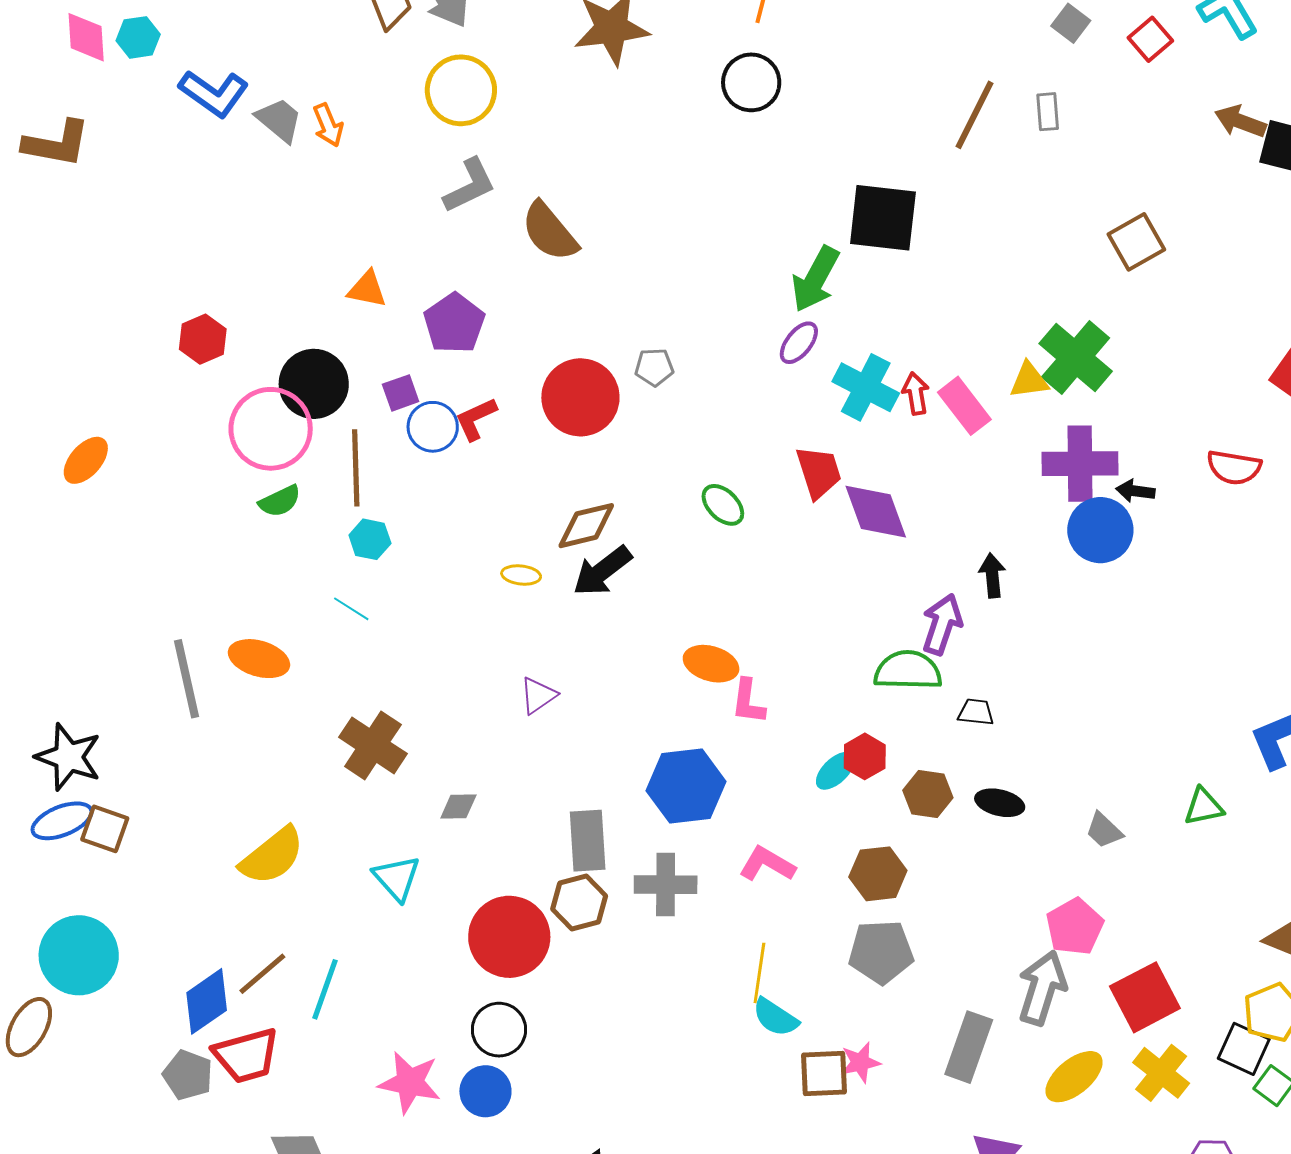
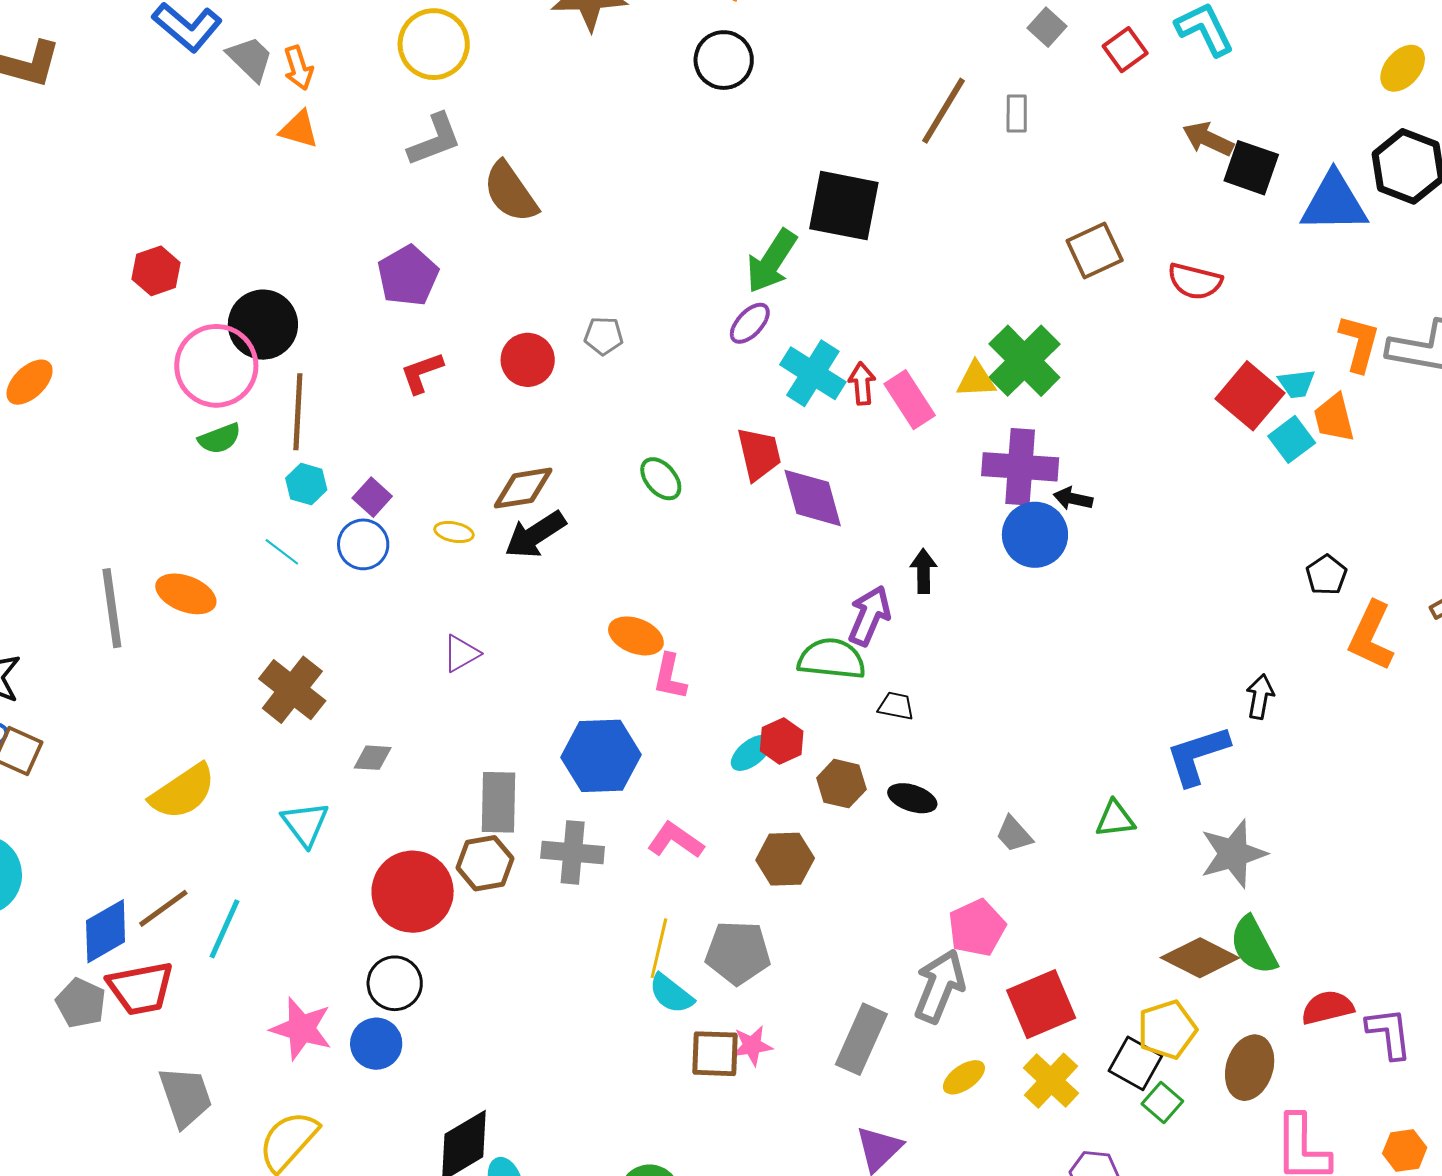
orange triangle: (367, 289) -> (299, 129), moved
purple square: (401, 393) -> (372, 497), moved, turned -33
red circle: (580, 397) -> (528, 360), size x0.7
blue circle: (433, 427) -> (363, 544), moved
red semicircle: (1234, 467) -> (1195, 281), moved
gray pentagon: (881, 952) -> (738, 953), moved
yellow ellipse: (1074, 1077) -> (964, 1077), size x0.7

